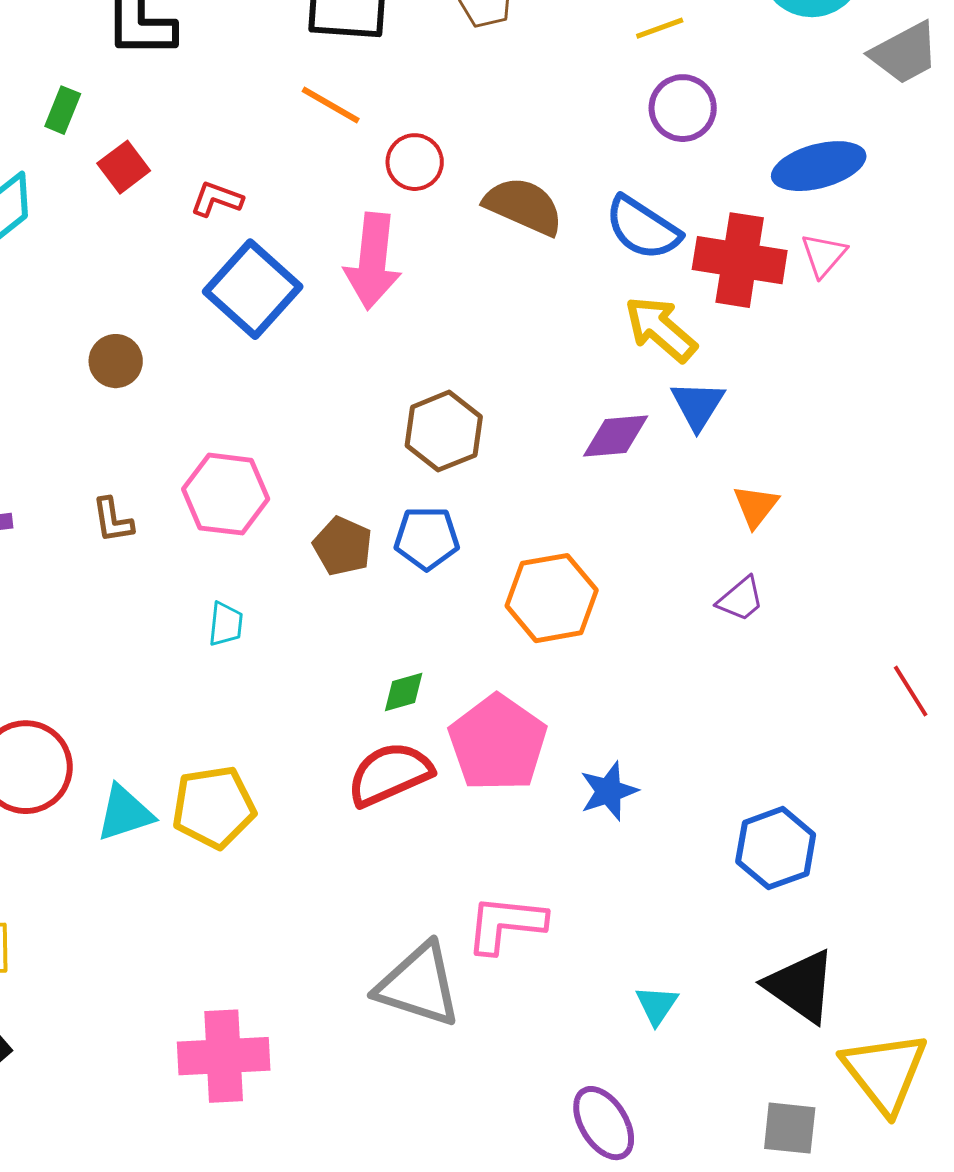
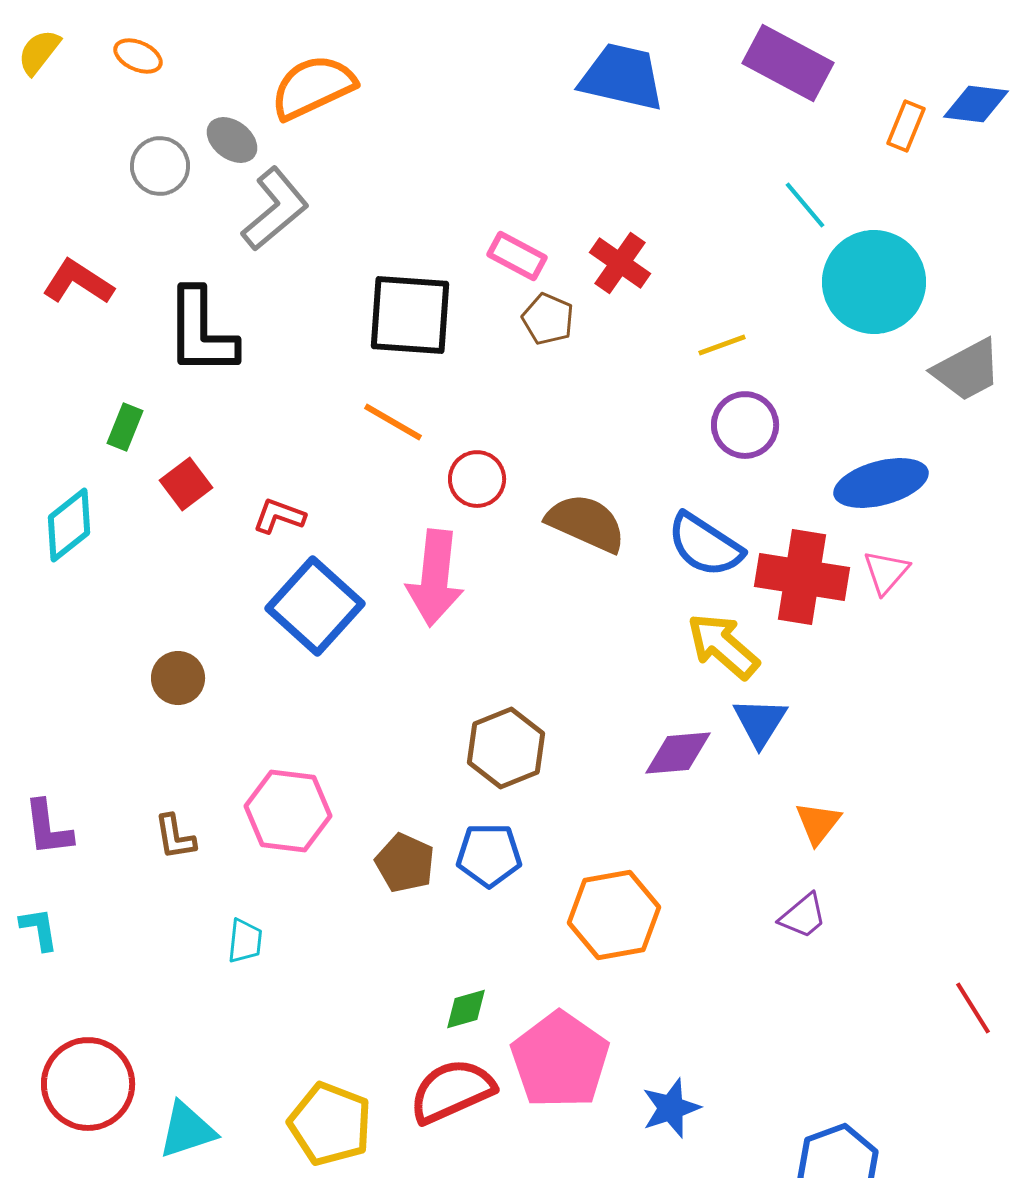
cyan trapezoid: (226, 624) -> (245, 941), moved
yellow pentagon: (214, 807) -> (330, 1124), moved, turned 30

